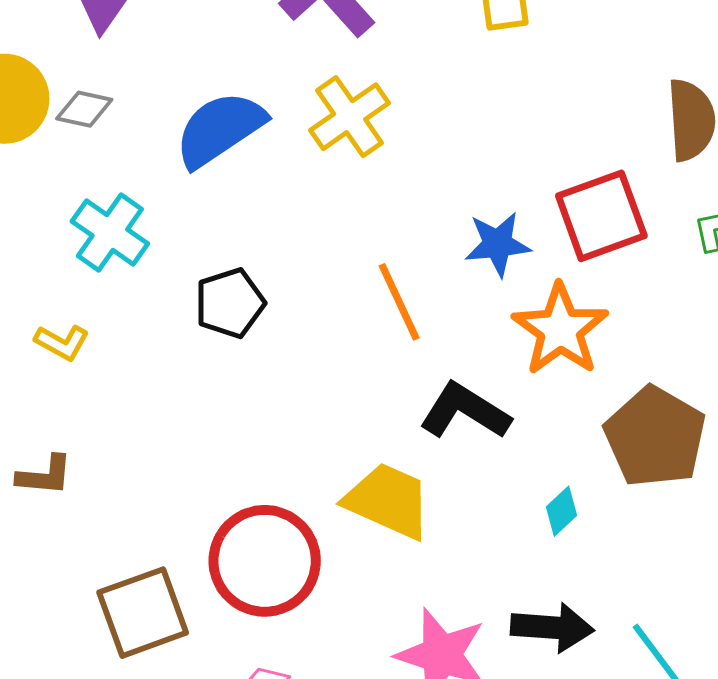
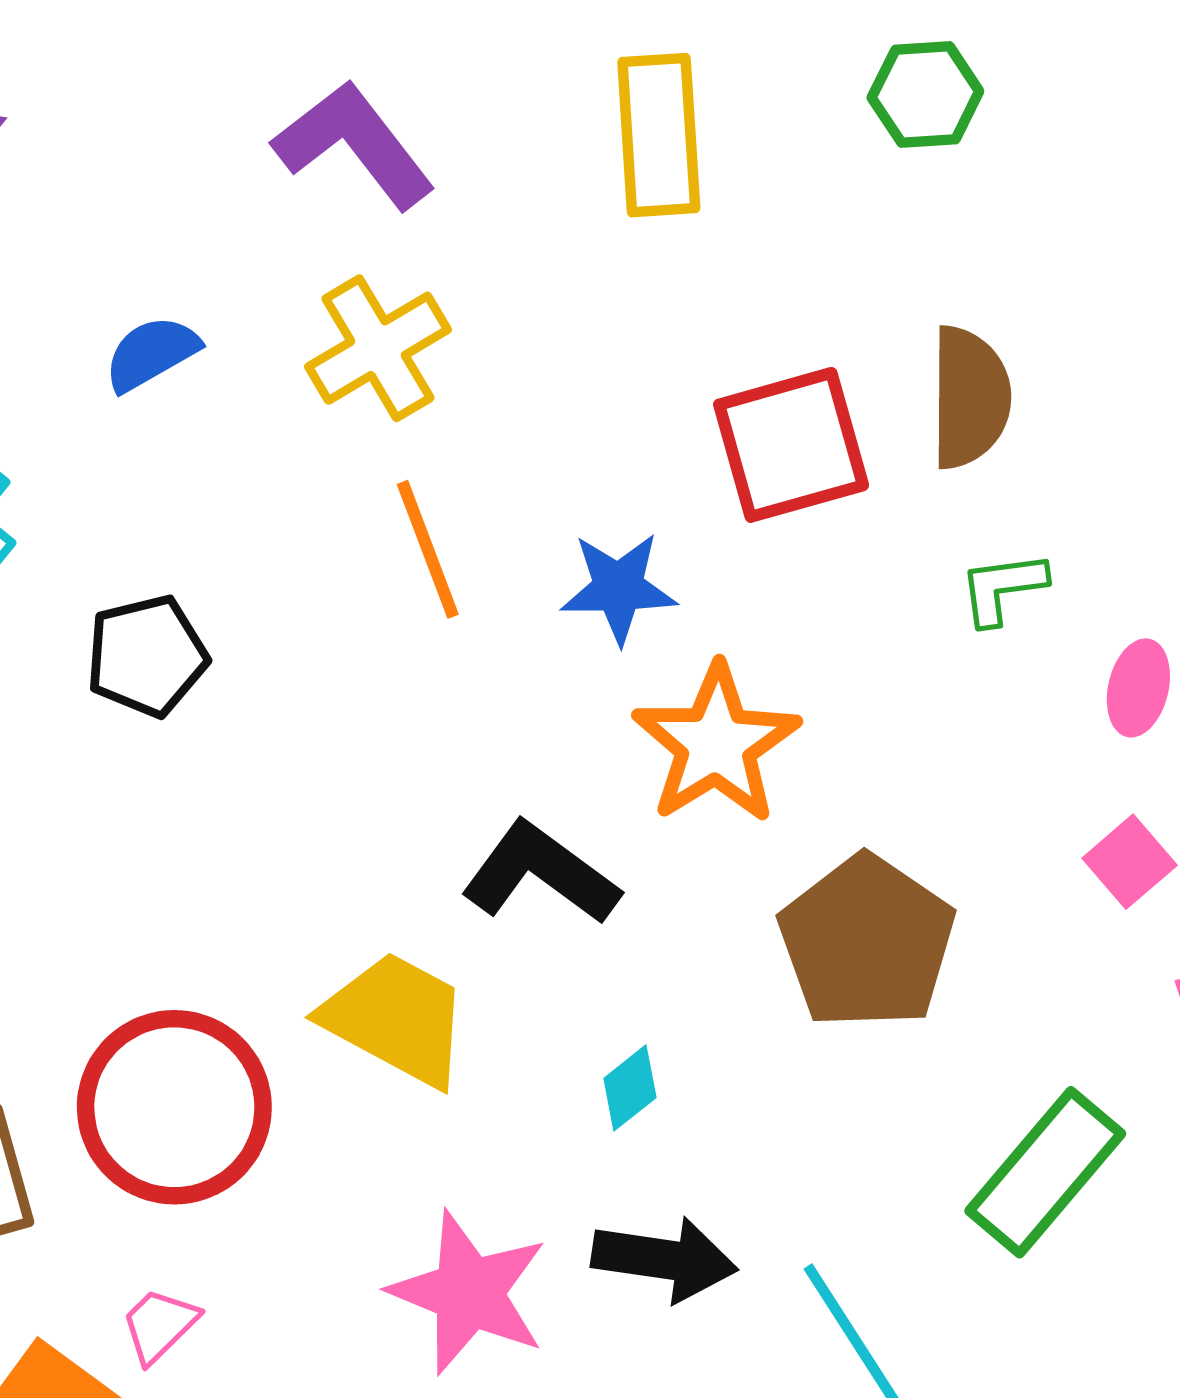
blue semicircle: (220, 129) -> (151, 353), size x0.6
red square: (601, 216) -> (791, 445), moved
orange line: (399, 302) -> (428, 549), moved
cyan diamond: (561, 511) -> (630, 1088), moved

